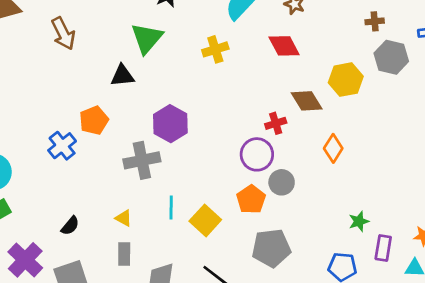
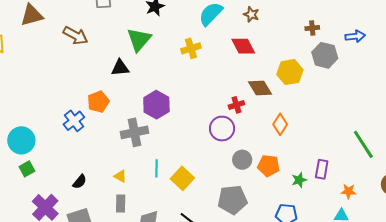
brown arrow: (63, 34) -> (75, 36), turned -35
gray circle: (282, 182) -> (242, 160), moved
orange pentagon: (251, 199) -> (268, 166), moved, turned -30
purple rectangle: (383, 248) -> (322, 169), moved

